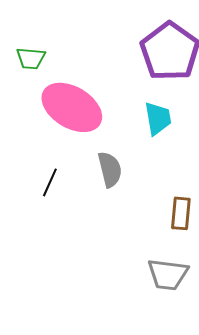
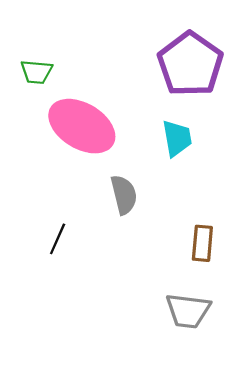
black line: (50, 182) -> (58, 239), moved

